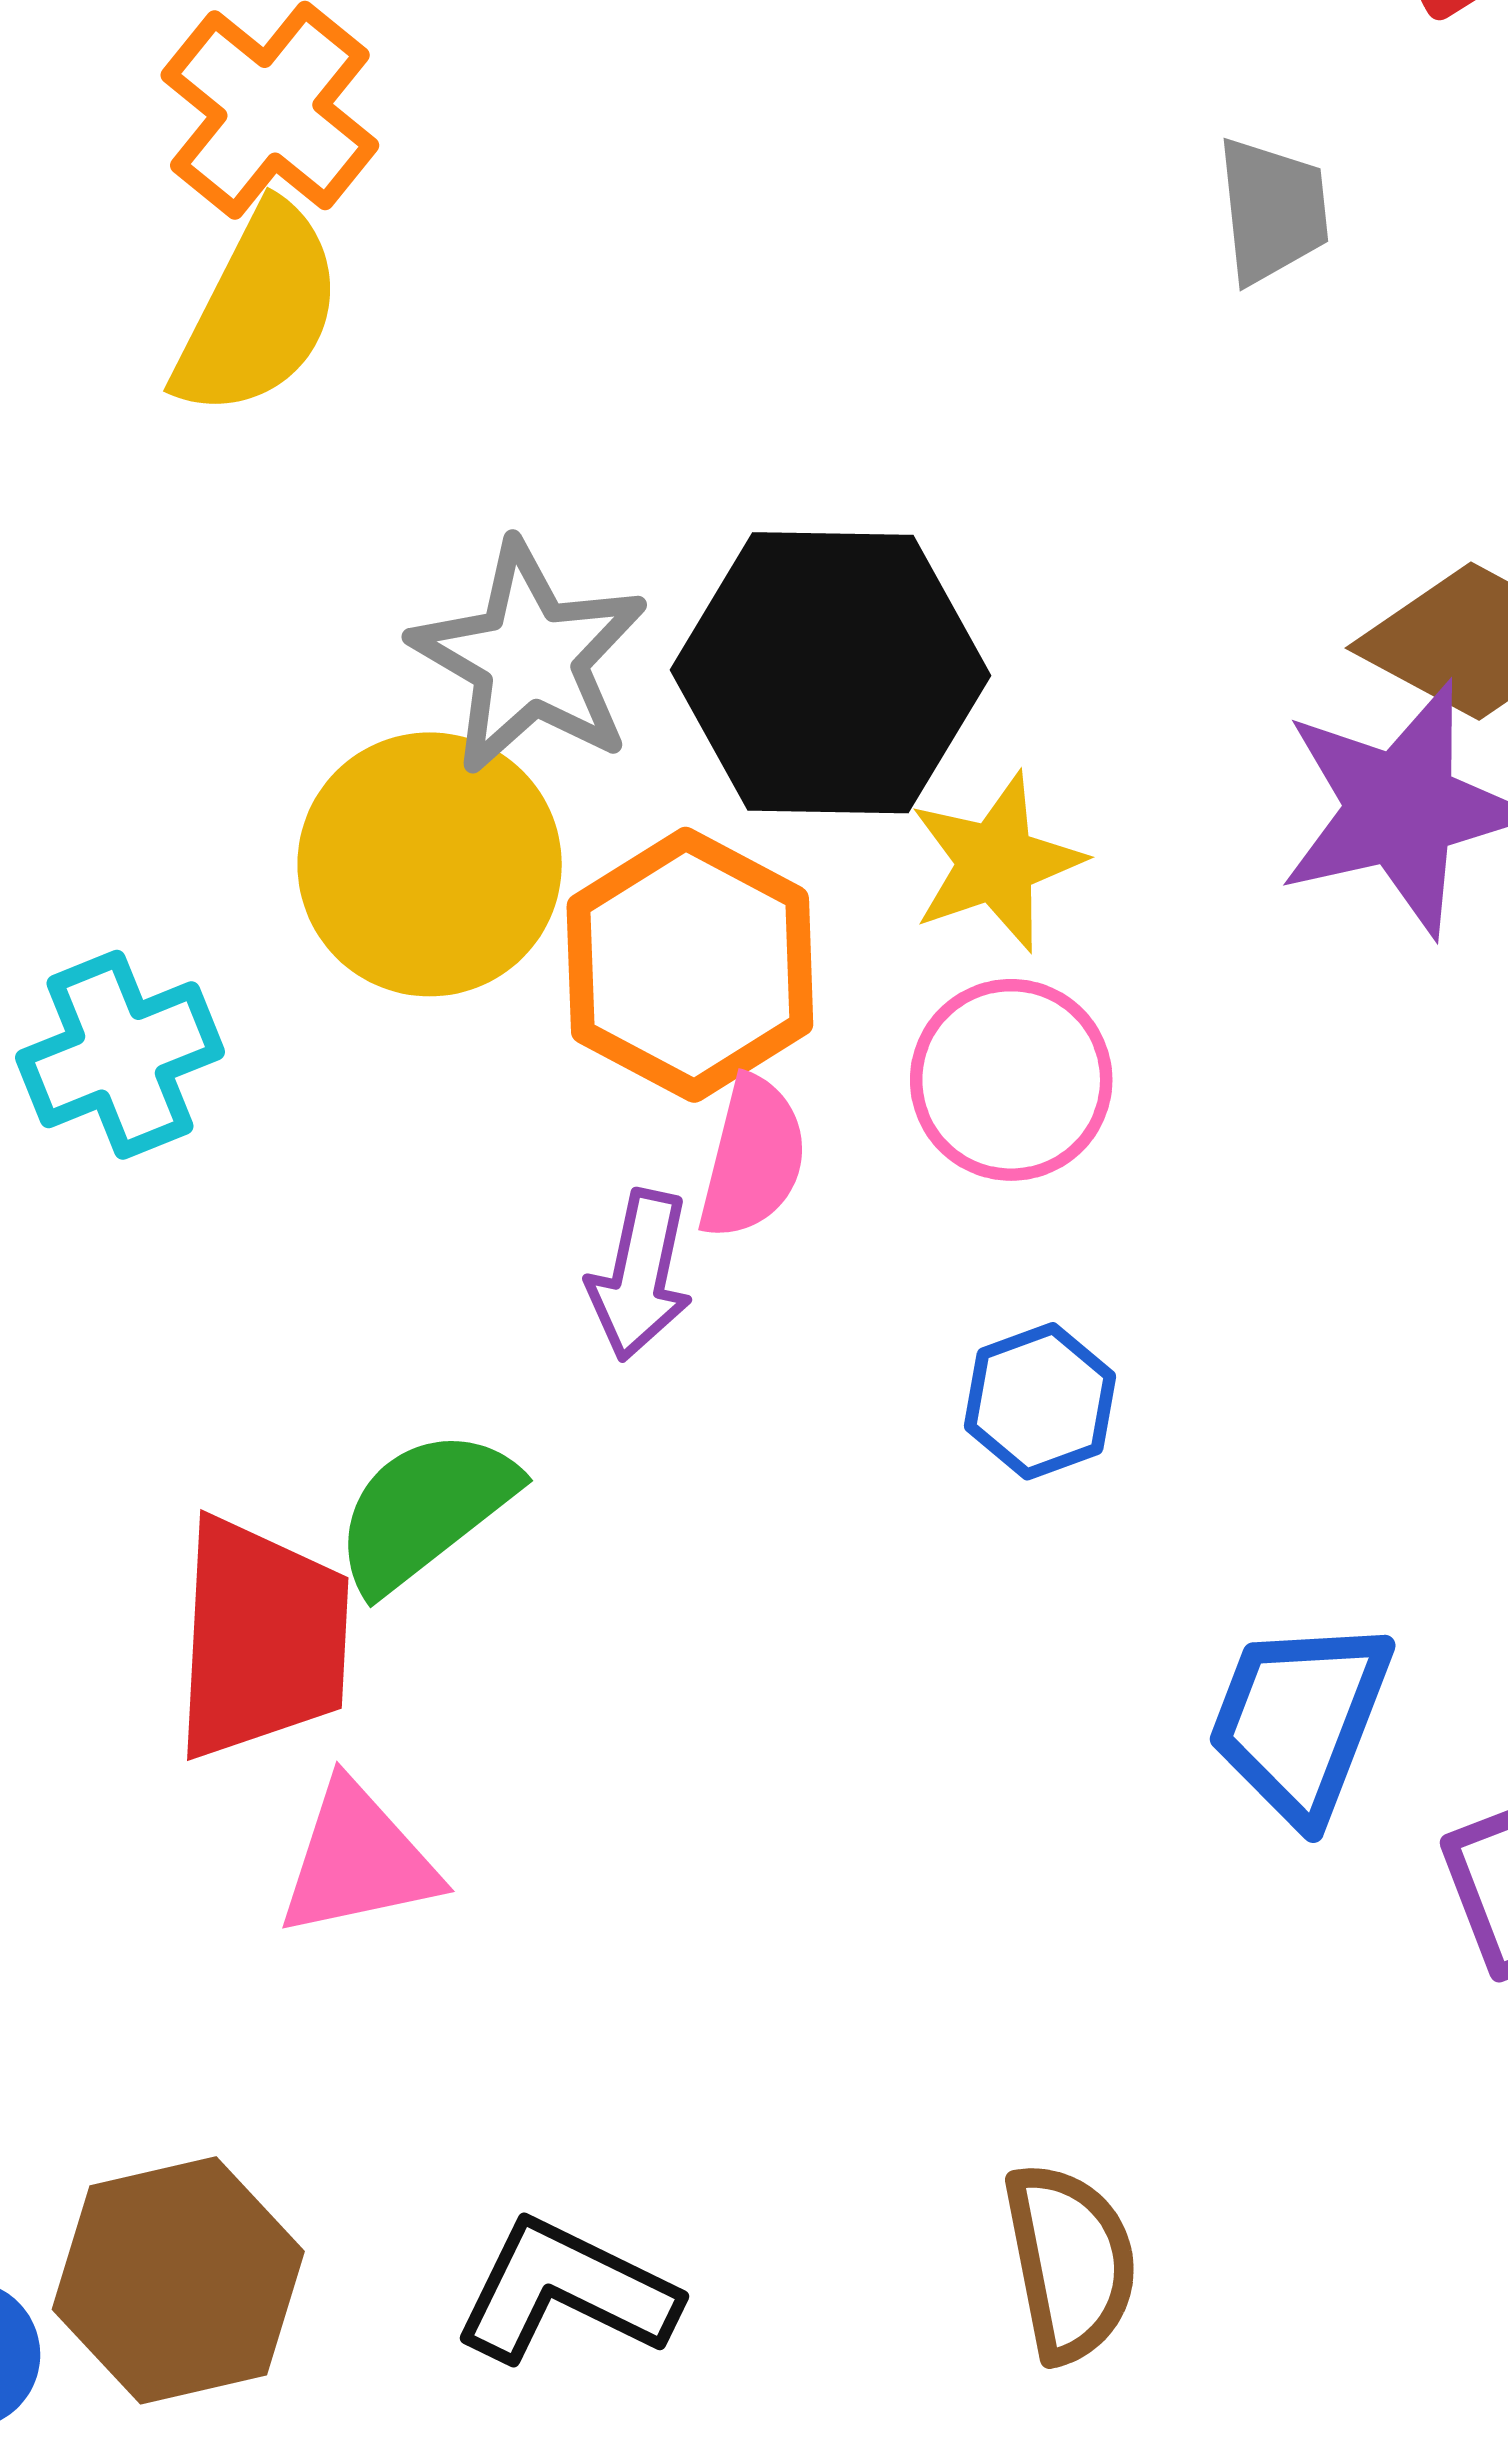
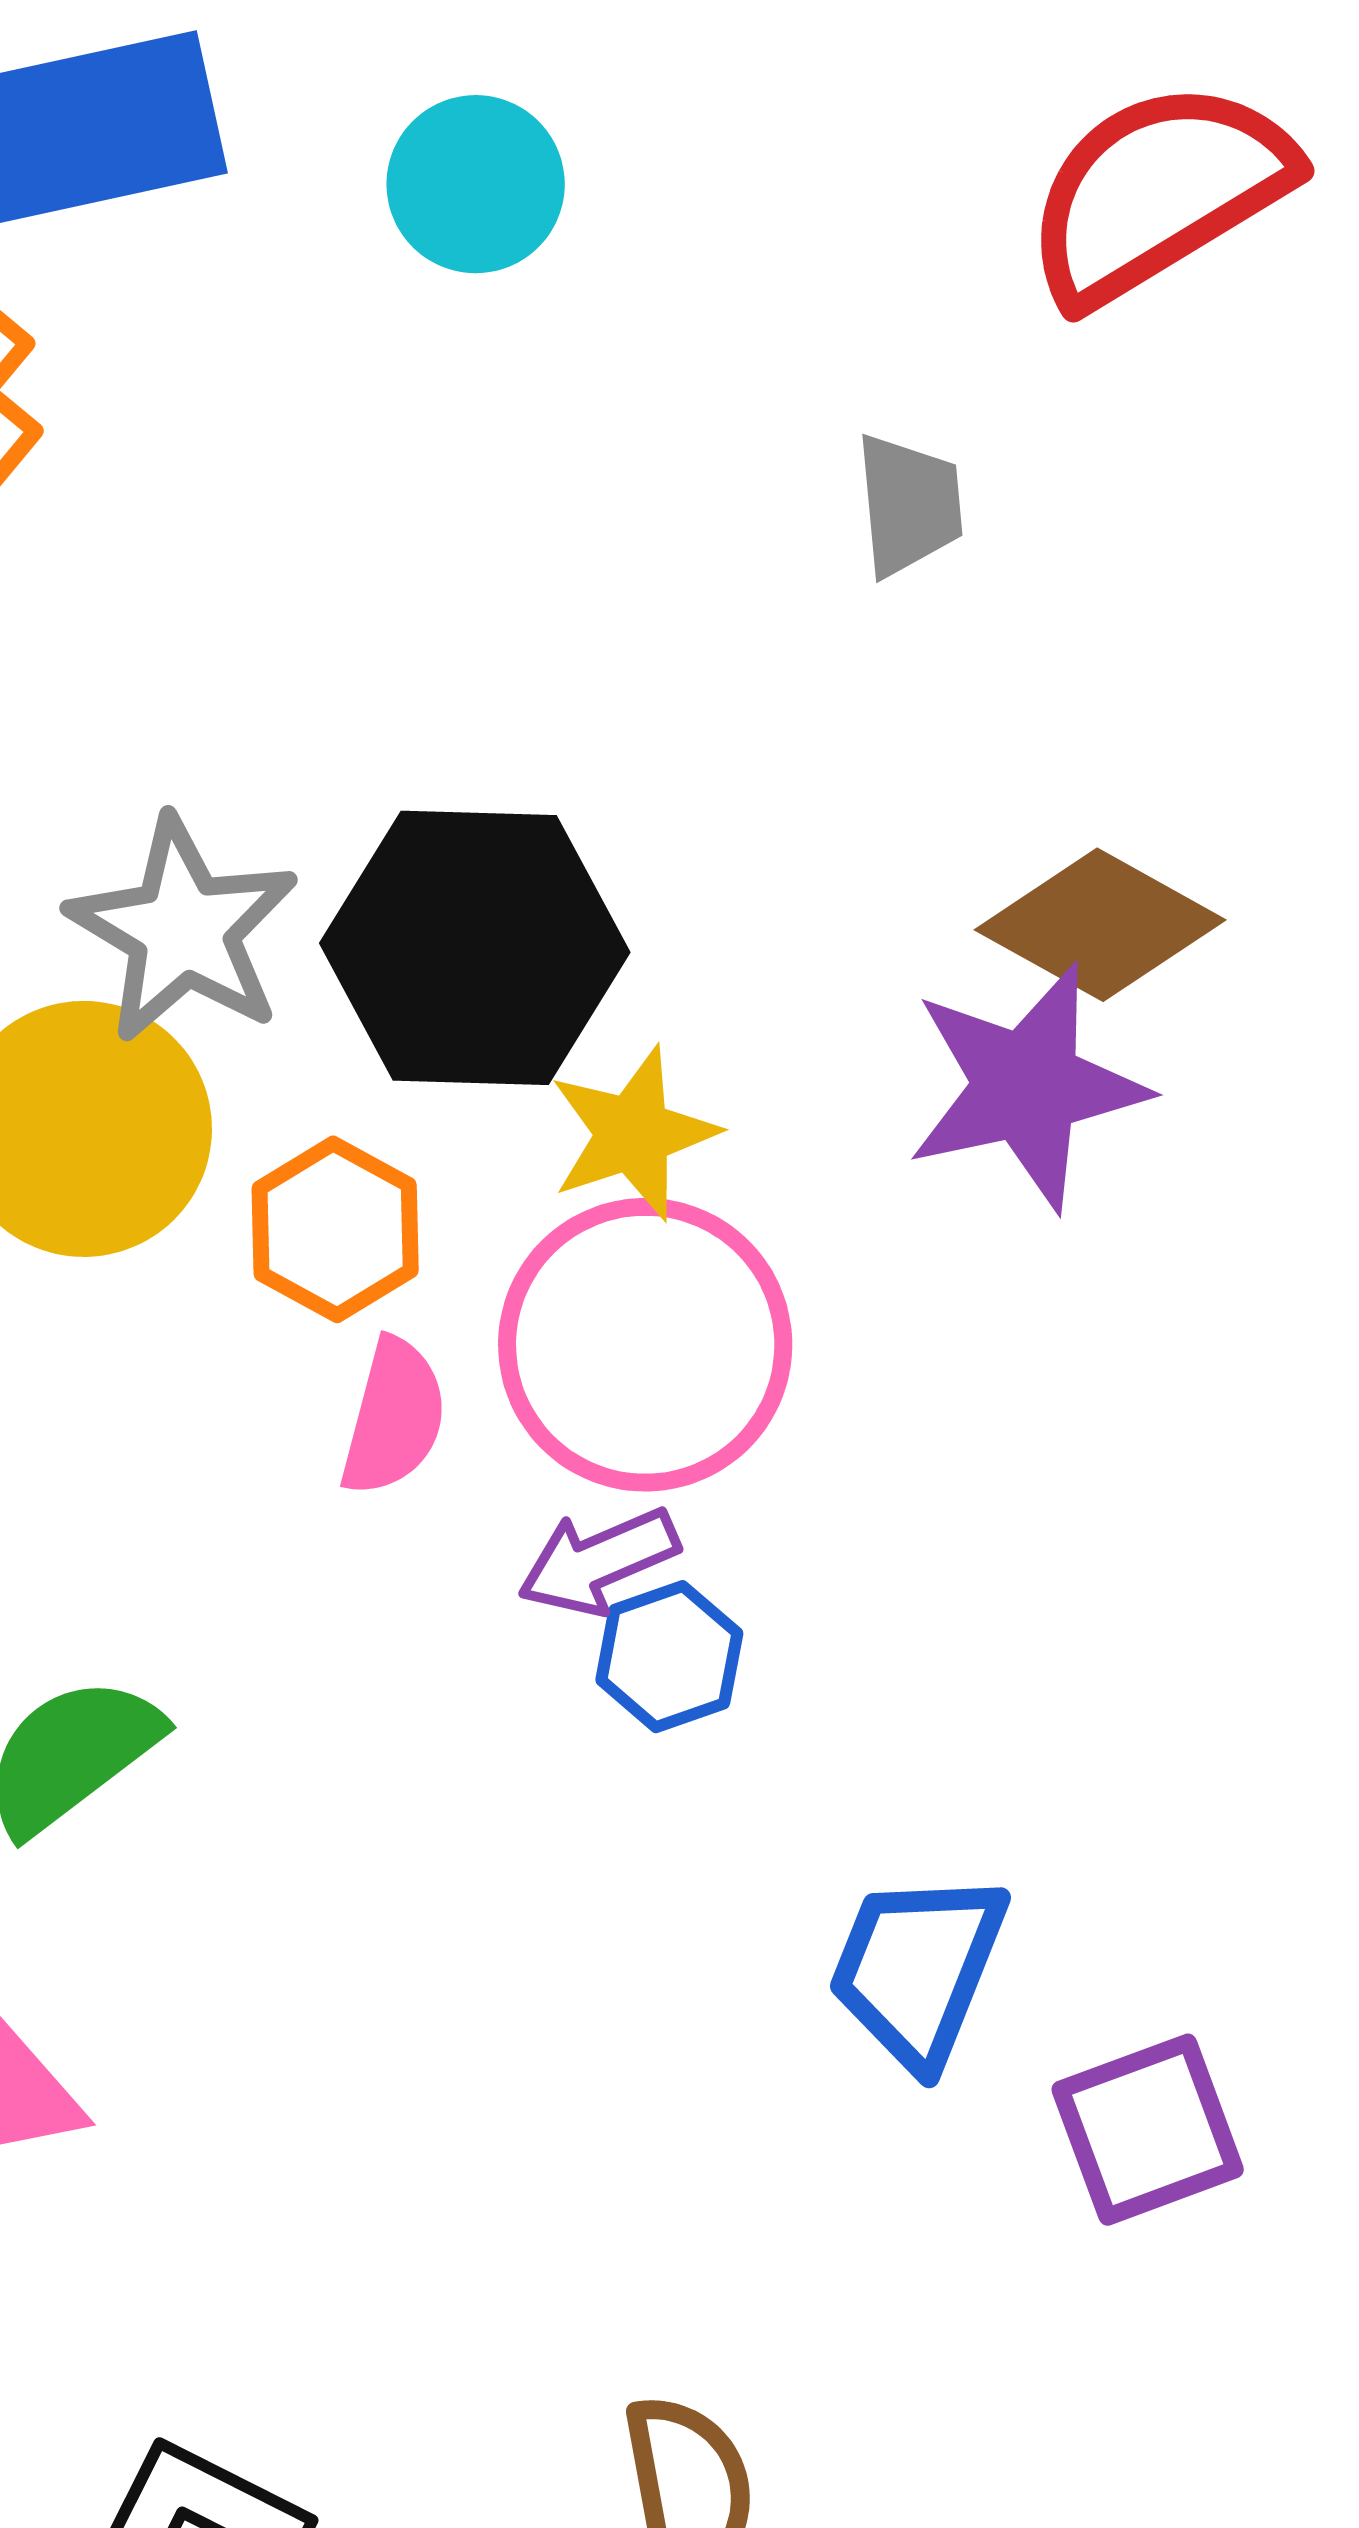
orange hexagon: (690, 965) -> (335, 1229), size x0.7
pink circle: (1011, 1080) -> (645, 1345), size x1.5
purple arrow: (640, 1275) -> (598, 1561), moved, turned 54

